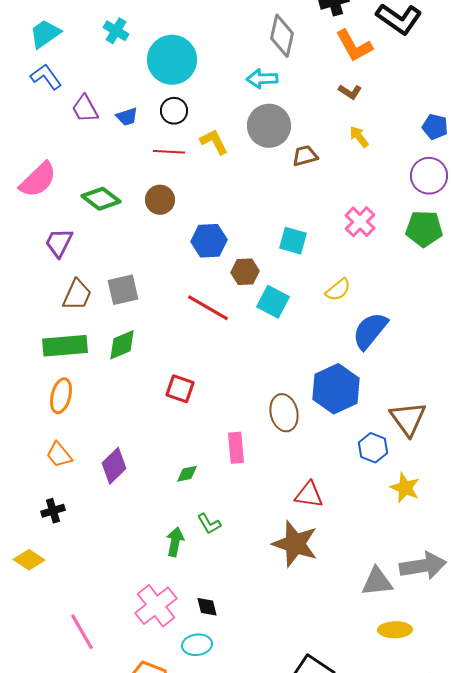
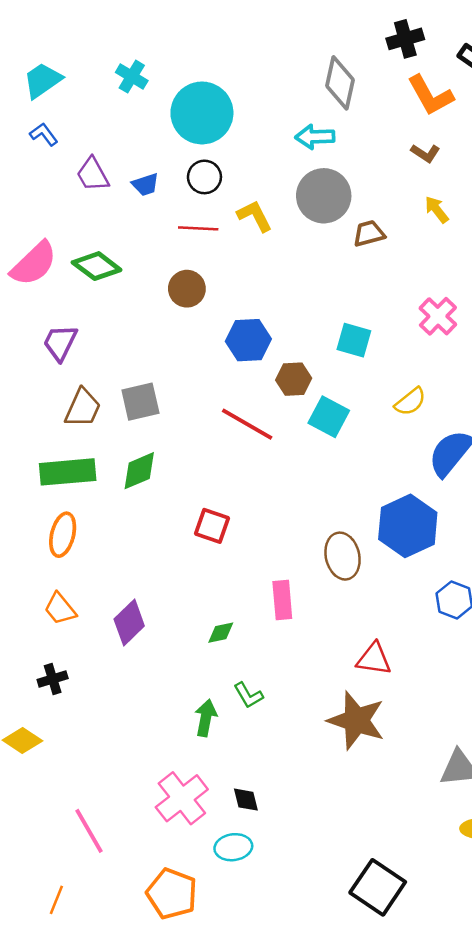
blue L-shape: (46, 77) -> (44, 134), size x0.7
green diamond: (101, 199) -> (97, 266), moved

